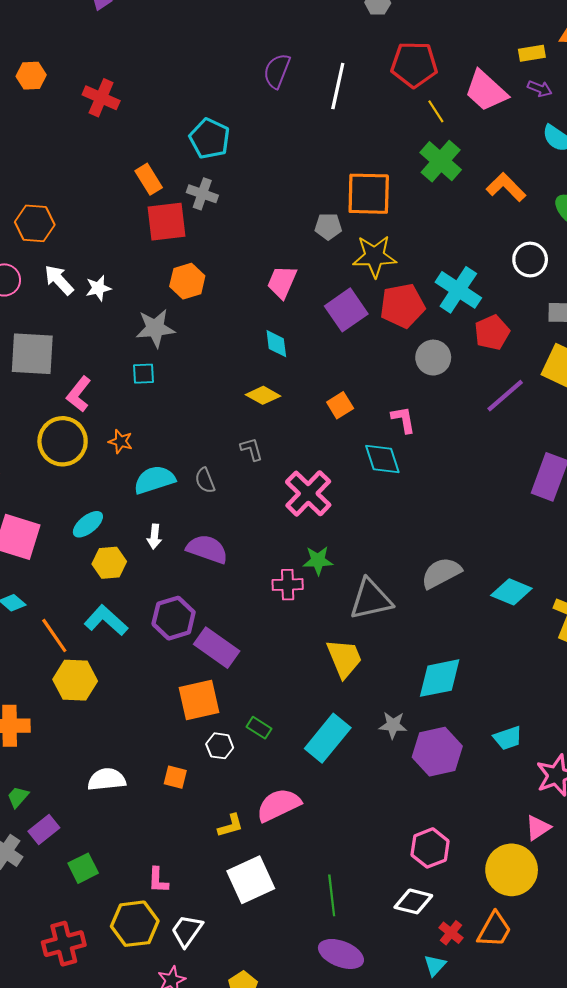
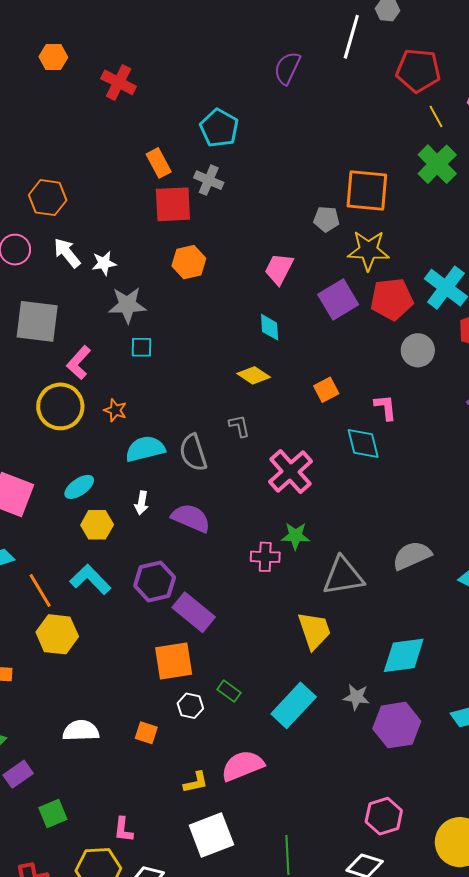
white line: (338, 86) -> (351, 37), moved
gray star: (155, 328) -> (127, 305), moved
gray semicircle: (205, 480) -> (193, 453), size x1.5

